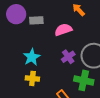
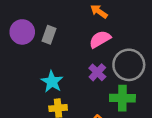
gray rectangle: (36, 20) -> (49, 35), turned -56
pink semicircle: (63, 30) -> (100, 39), moved

